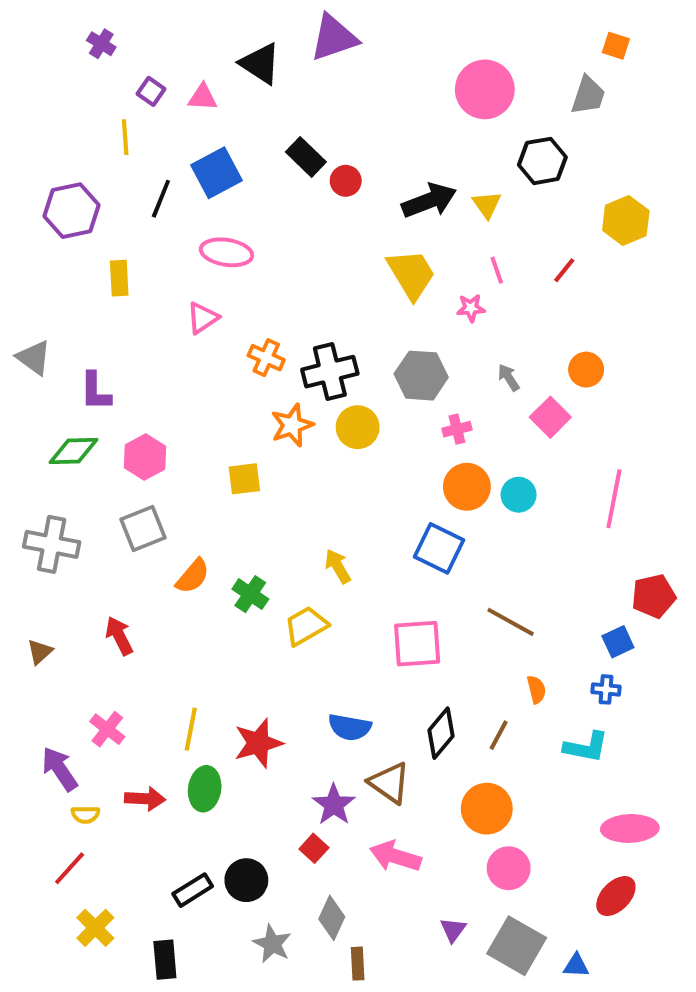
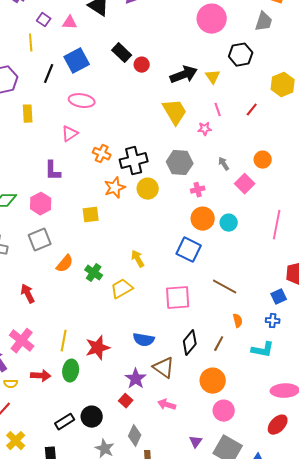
purple L-shape: (95, 391) -> (53, 171), moved
pink cross: (107, 729) -> (22, 341), size x1.4
pink arrow: (395, 856) -> (167, 405), size x0.7

